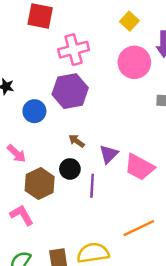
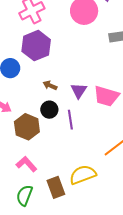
pink L-shape: (22, 215) -> (26, 164), moved

